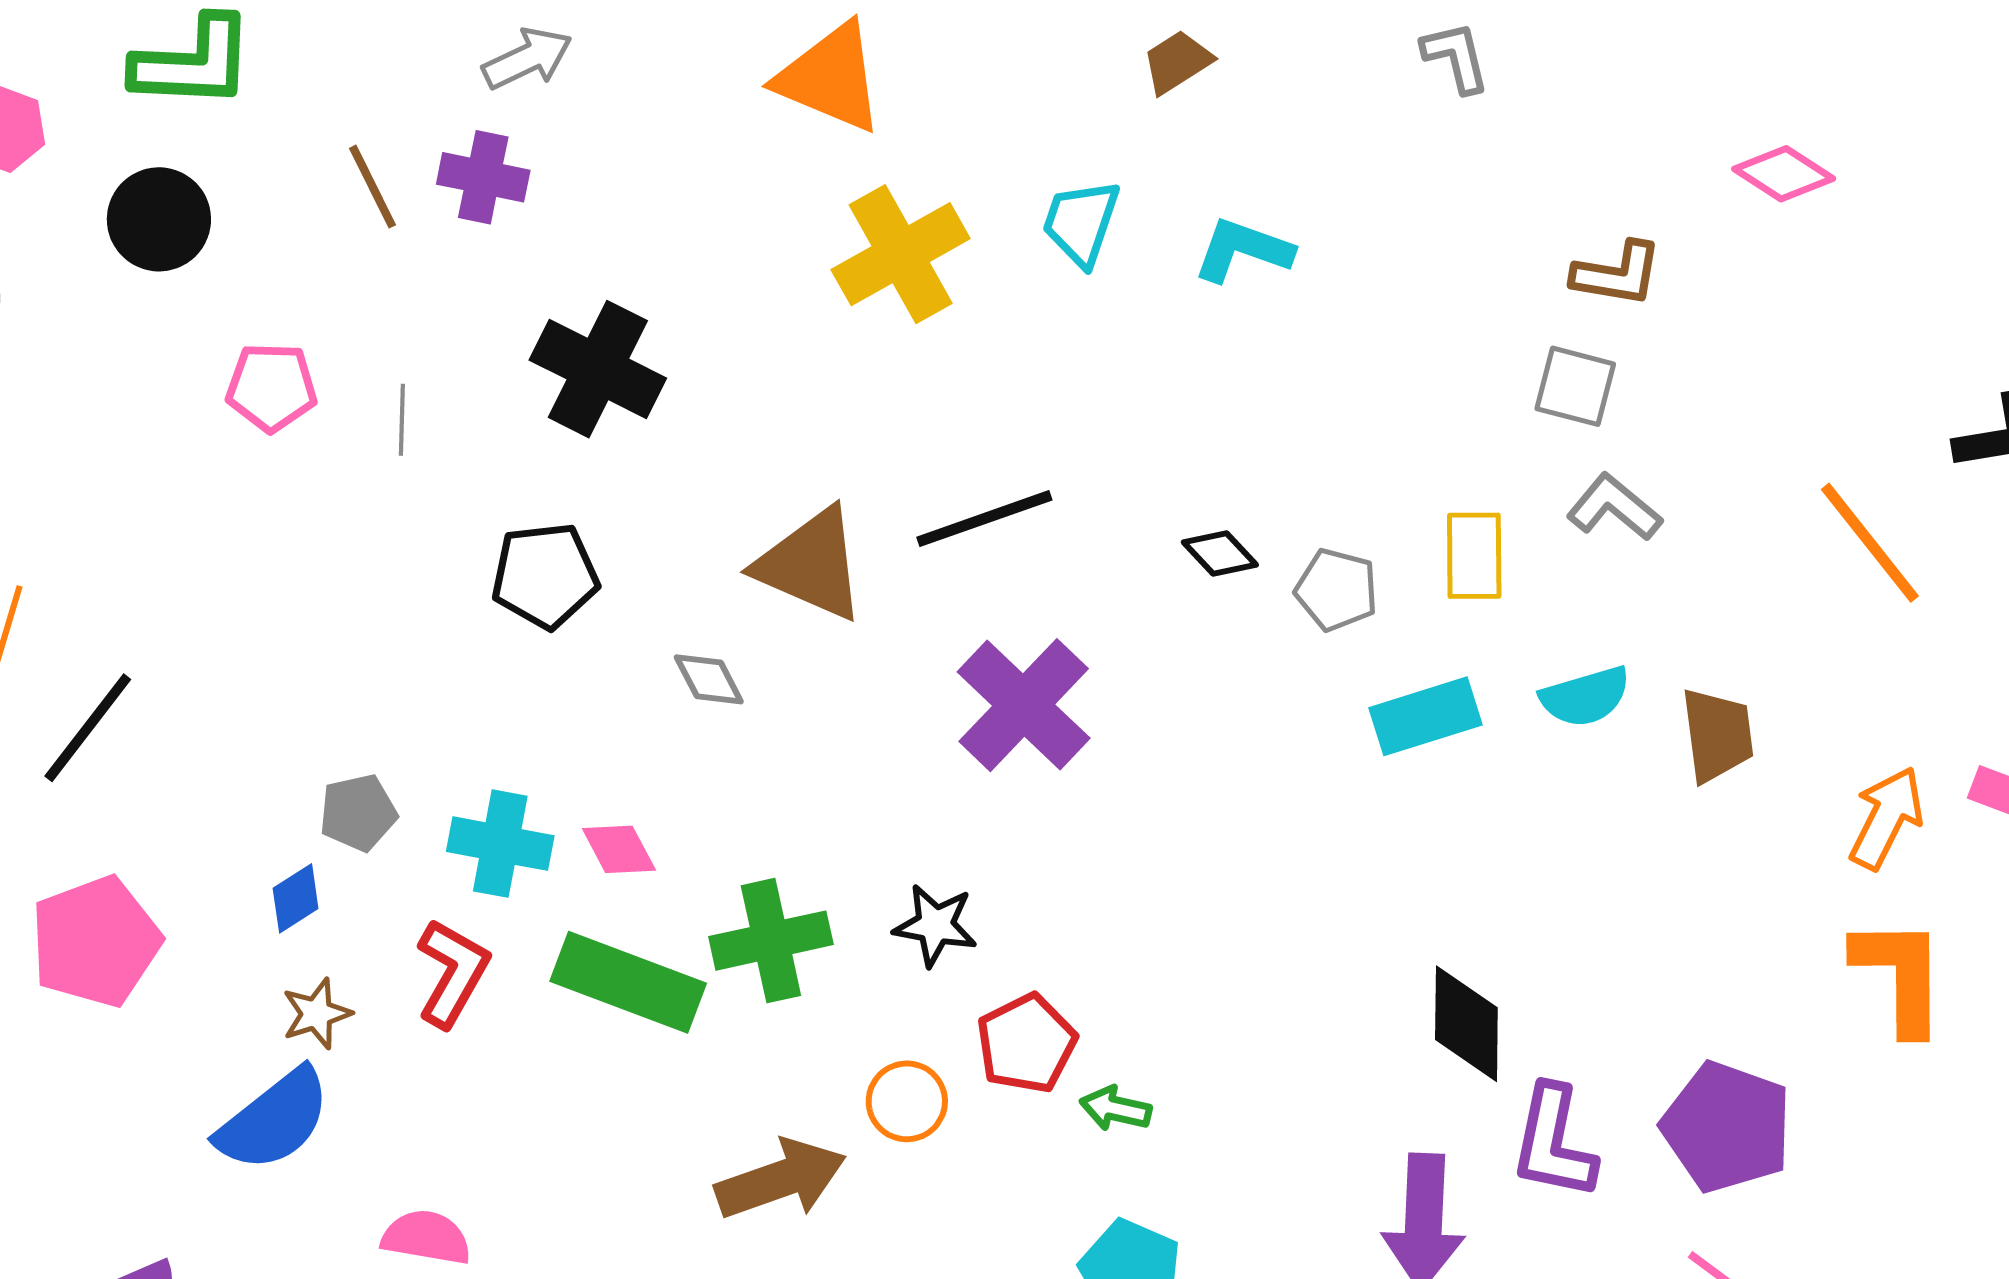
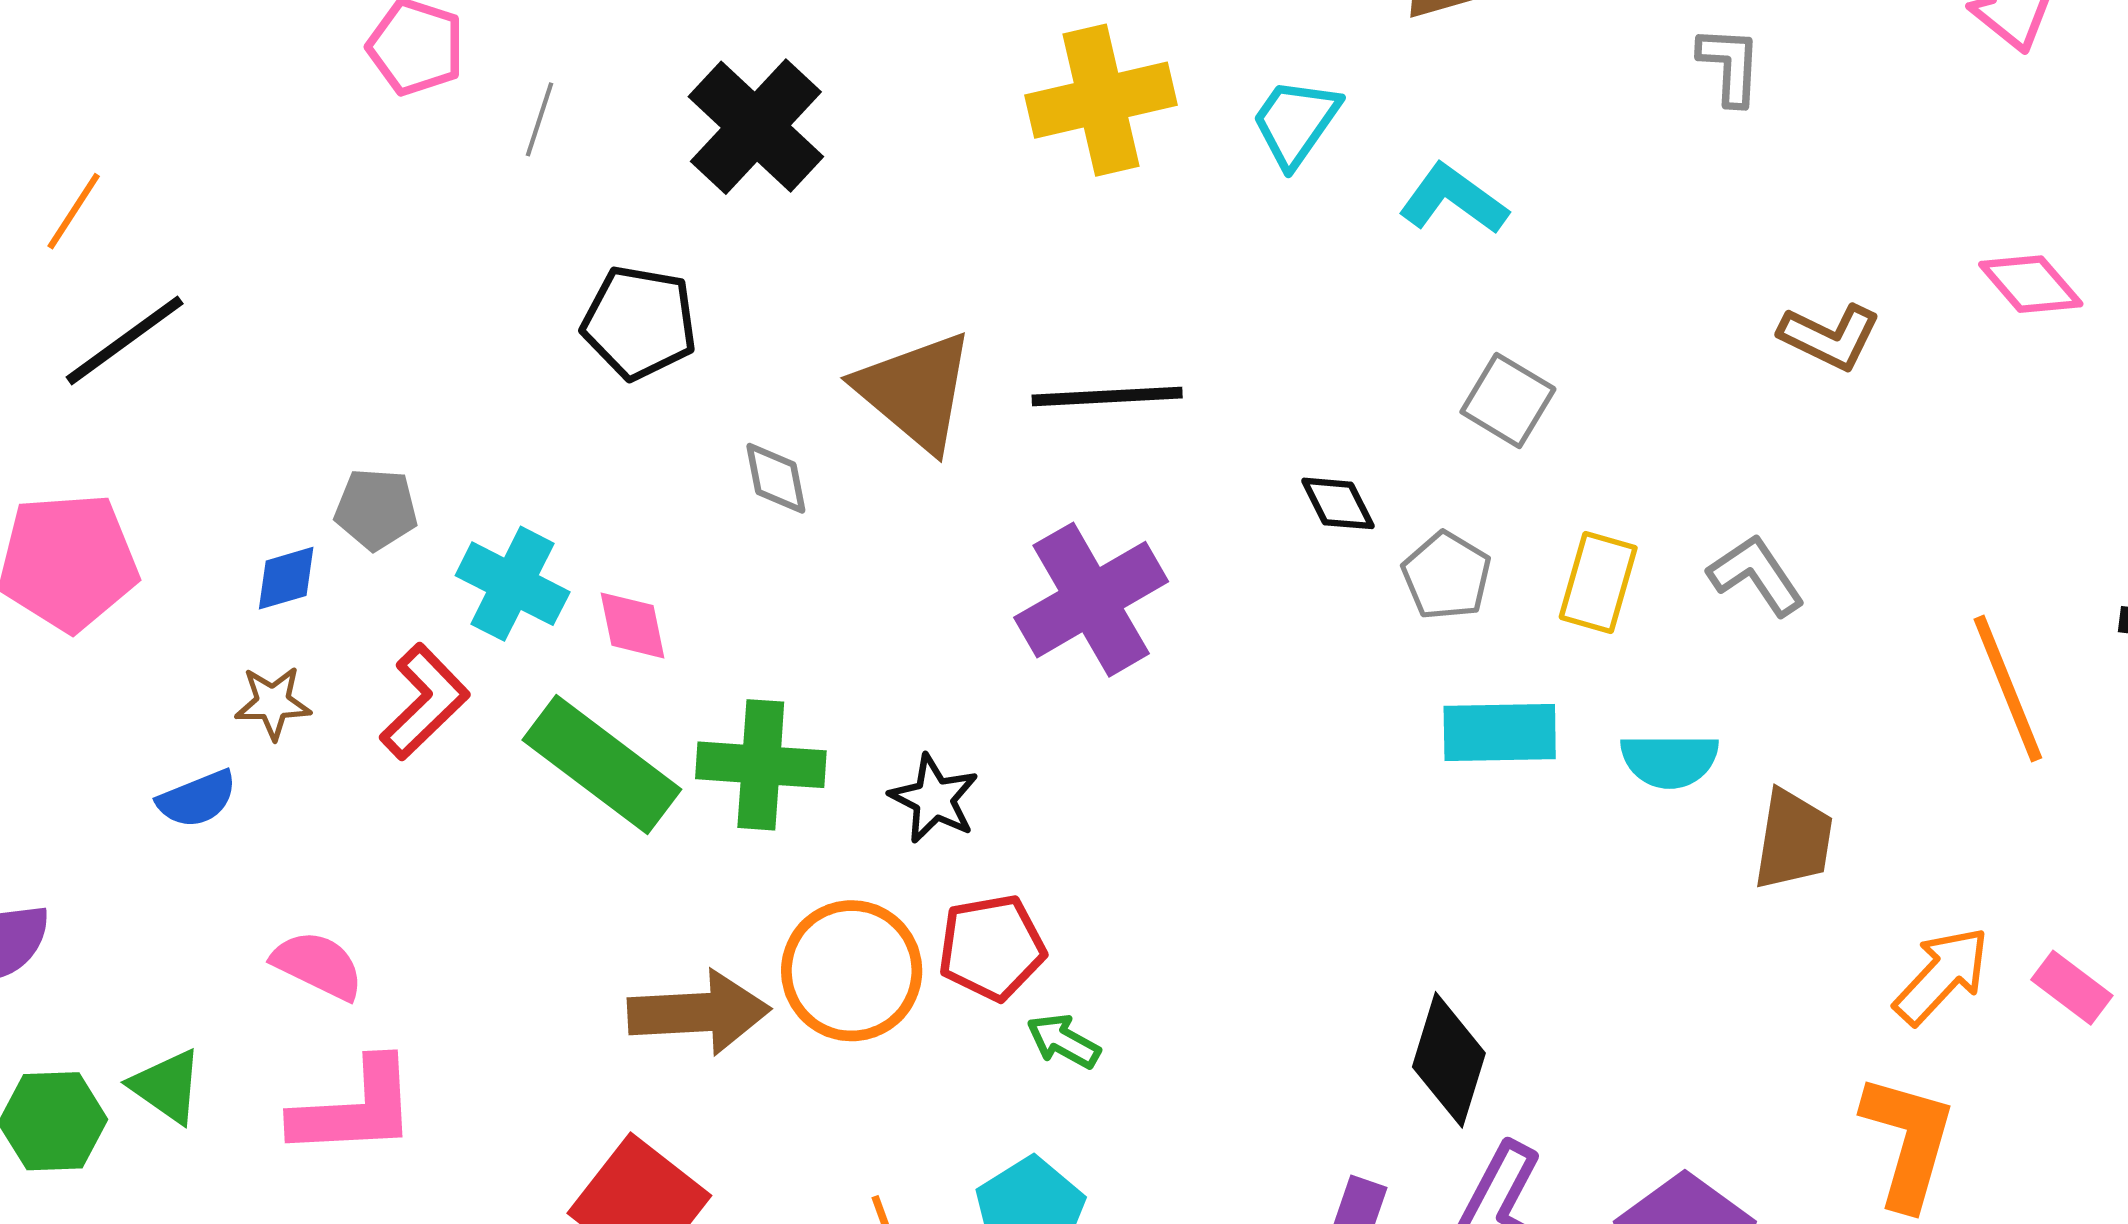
gray square: (1575, 386) -> (1508, 400), moved
orange circle: (907, 1101) -> (852, 971), size x1.6
blue semicircle: (274, 1120) -> (197, 799), size x0.6

